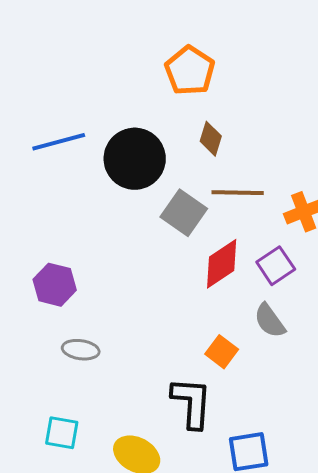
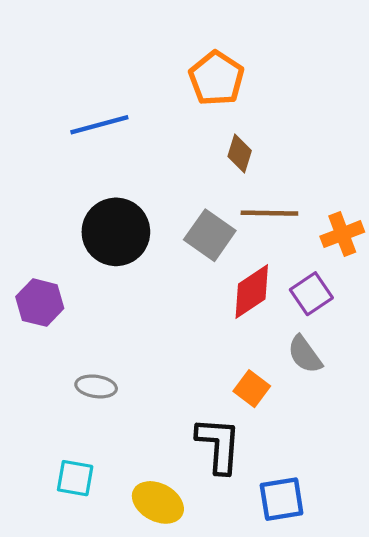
blue line: (59, 142) -> (99, 125), moved
black circle: (135, 159) -> (116, 232), moved
purple hexagon: (55, 285) -> (40, 303), moved

